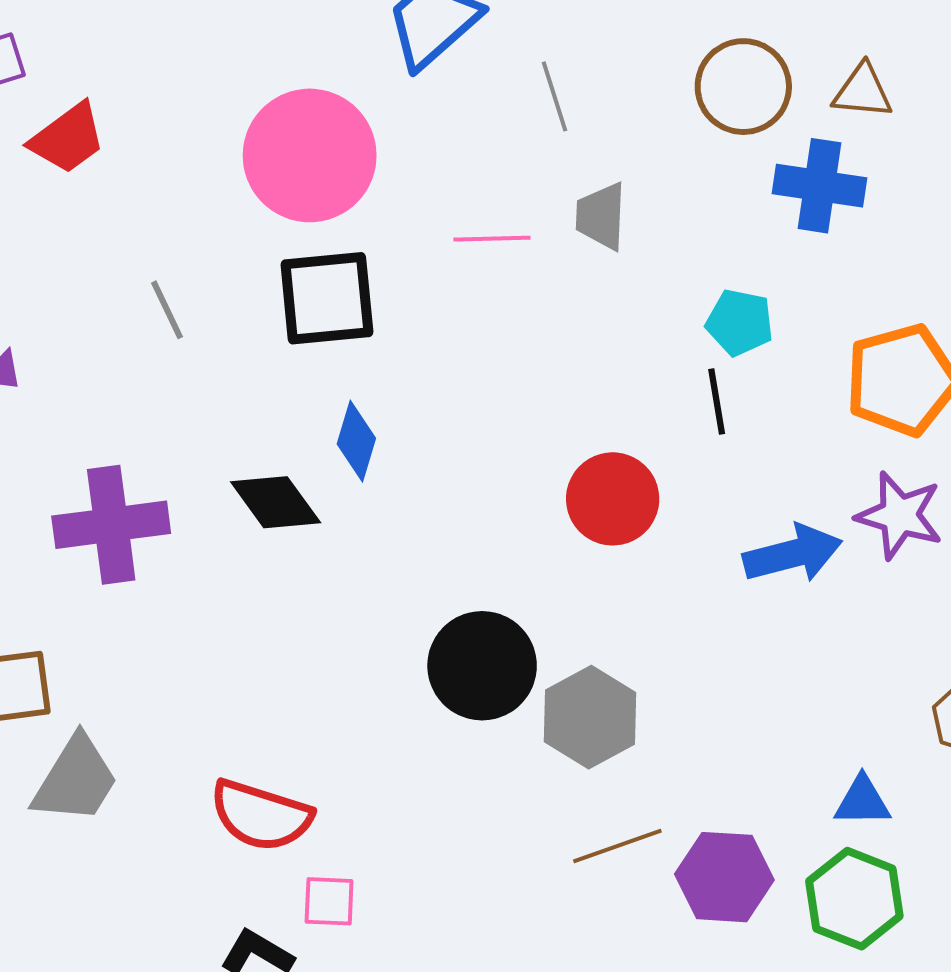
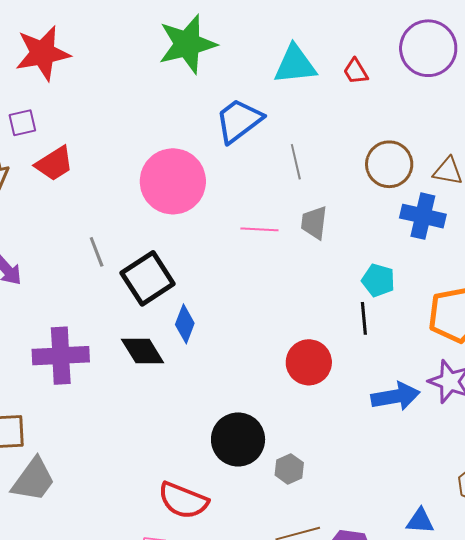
black square: (327, 298) -> (148, 278), moved, turned -32
gray hexagon: (590, 717) -> (289, 469), size x0.6
red semicircle: (261, 815) -> (183, 500), moved

